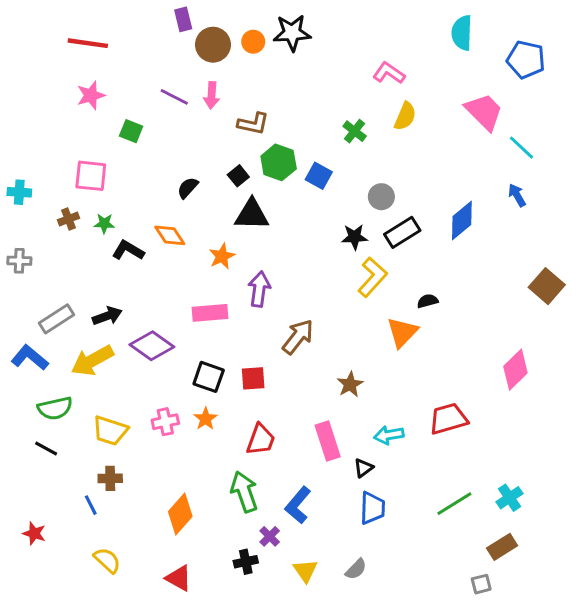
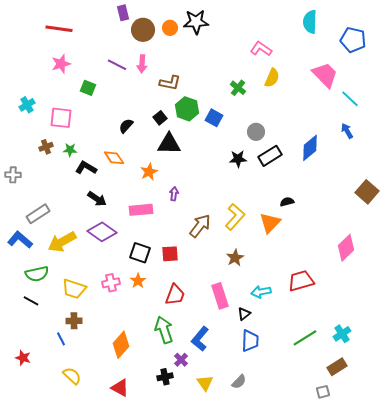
cyan cross: (19, 192) -> (27, 105), moved, turned -35
yellow L-shape: (372, 277) -> (235, 217), moved
purple arrow: (259, 289) -> (174, 194), size x0.6
black arrow: (107, 316) -> (97, 199), moved, turned 54

